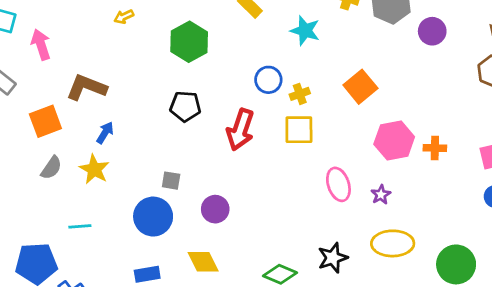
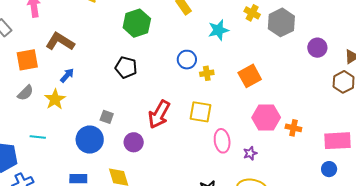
cyan star: (305, 31) -> (219, 30), turned 30
purple circle: (432, 31) -> (317, 48), moved
red arrow: (240, 130) -> (159, 114), moved
yellow square: (299, 130) -> (200, 112), moved

